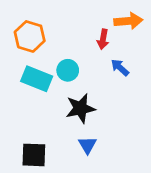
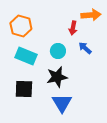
cyan circle: (68, 70) -> (58, 51), moved
blue triangle: (87, 145) -> (62, 103), size x1.5
black square: (34, 155) -> (24, 89), moved

